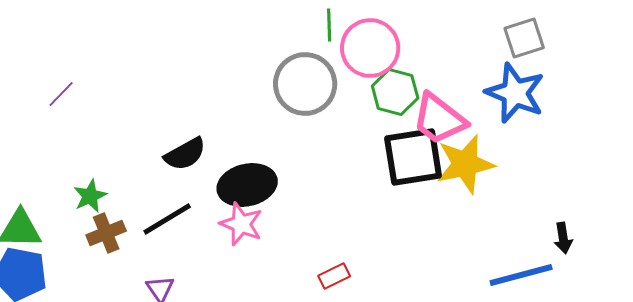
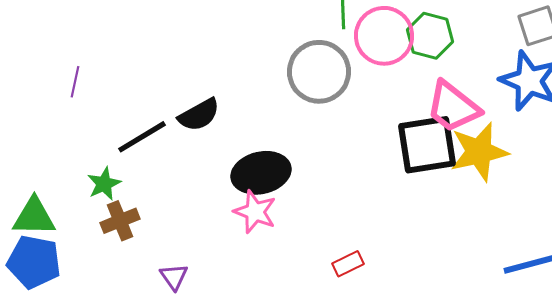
green hexagon: (395, 92) -> (430, 36), moved
purple line: (61, 94) -> (75, 82), turned -32
black semicircle: (185, 154) -> (199, 115), moved
black line: (167, 219) -> (142, 137), moved

